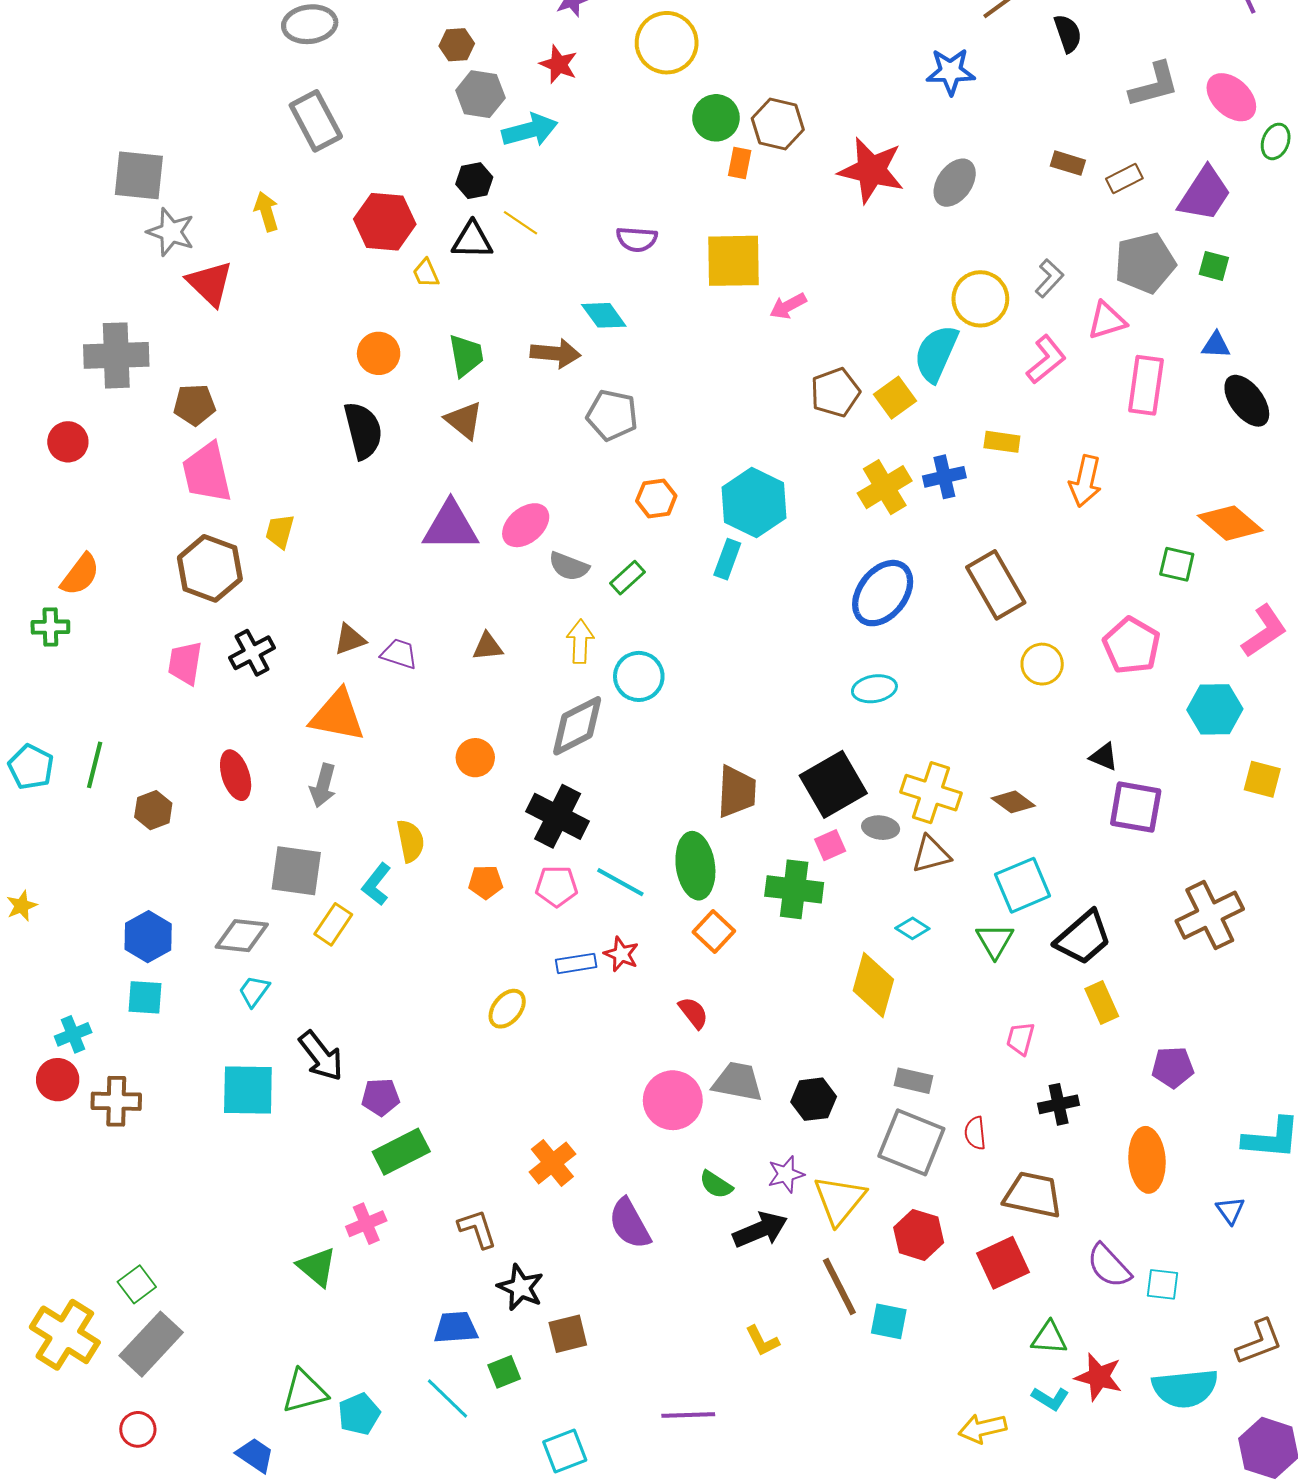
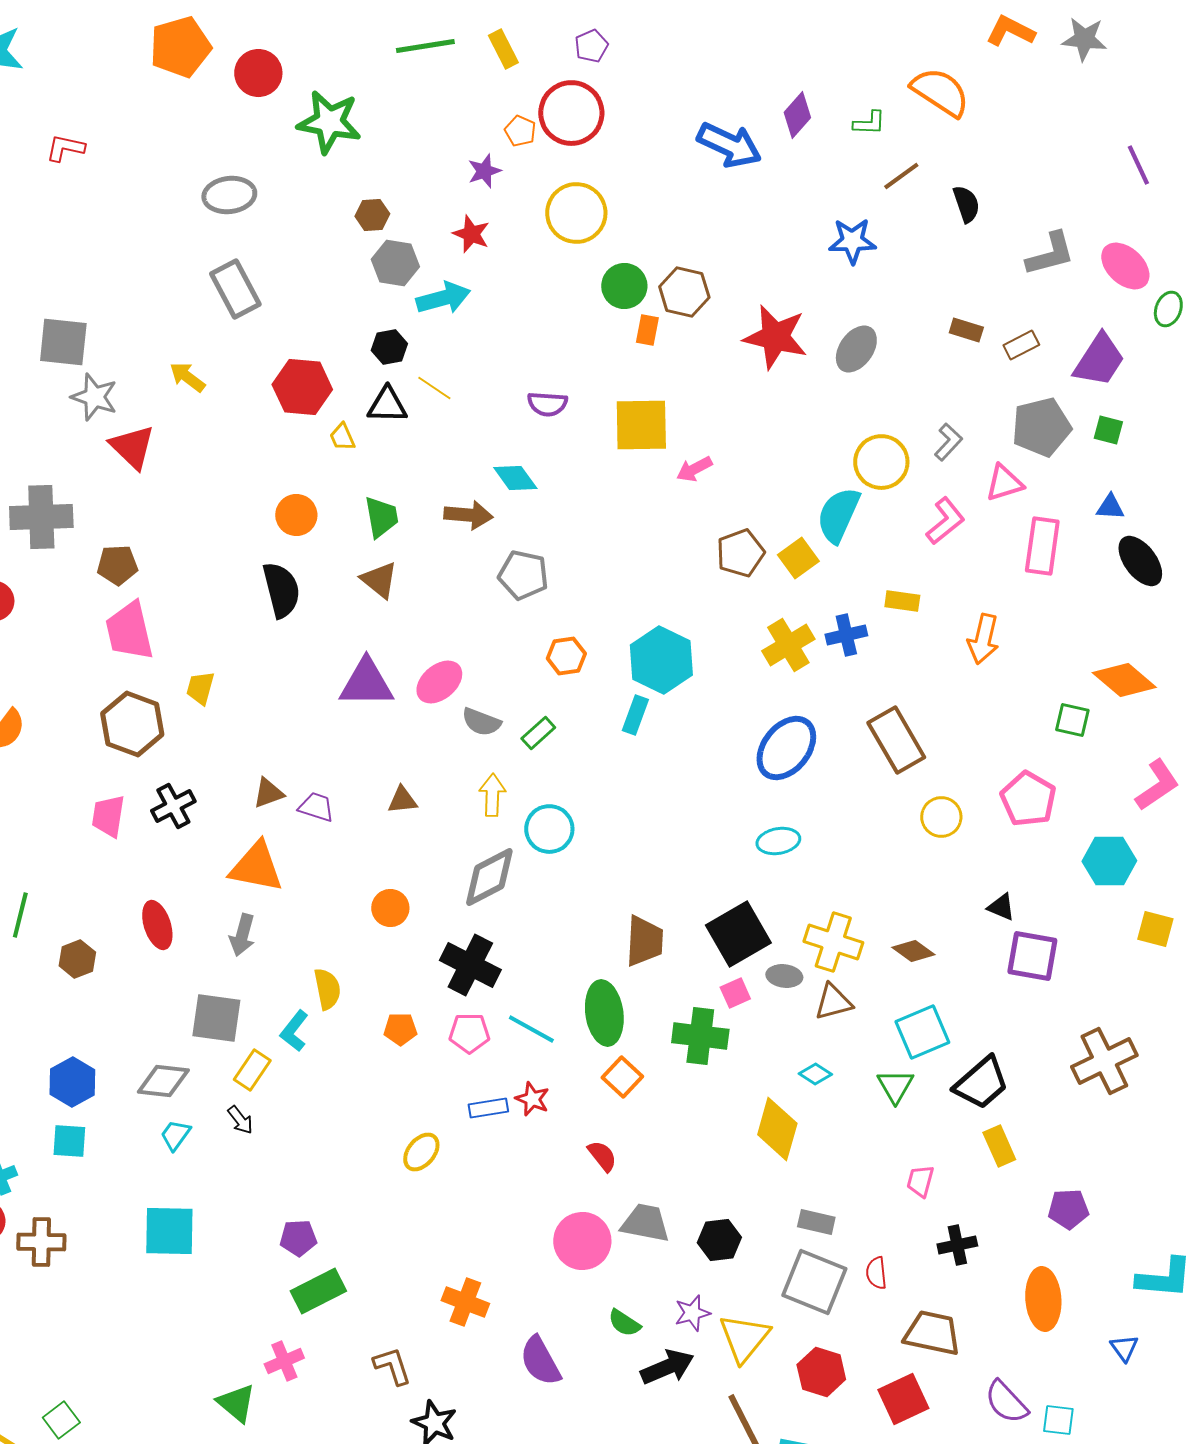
yellow arrow: (266, 211) -> (187, 377), turned -36
black arrow: (321, 1056) -> (240, 1120), moved, size x0.6
orange cross: (552, 1163) -> (465, 1302), turned -30

